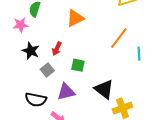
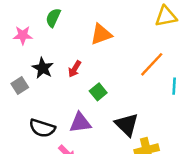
pink star: (21, 25) -> (23, 35), moved
green square: (78, 65) -> (98, 92), turned 32
gray square: (47, 70) -> (20, 86), moved

